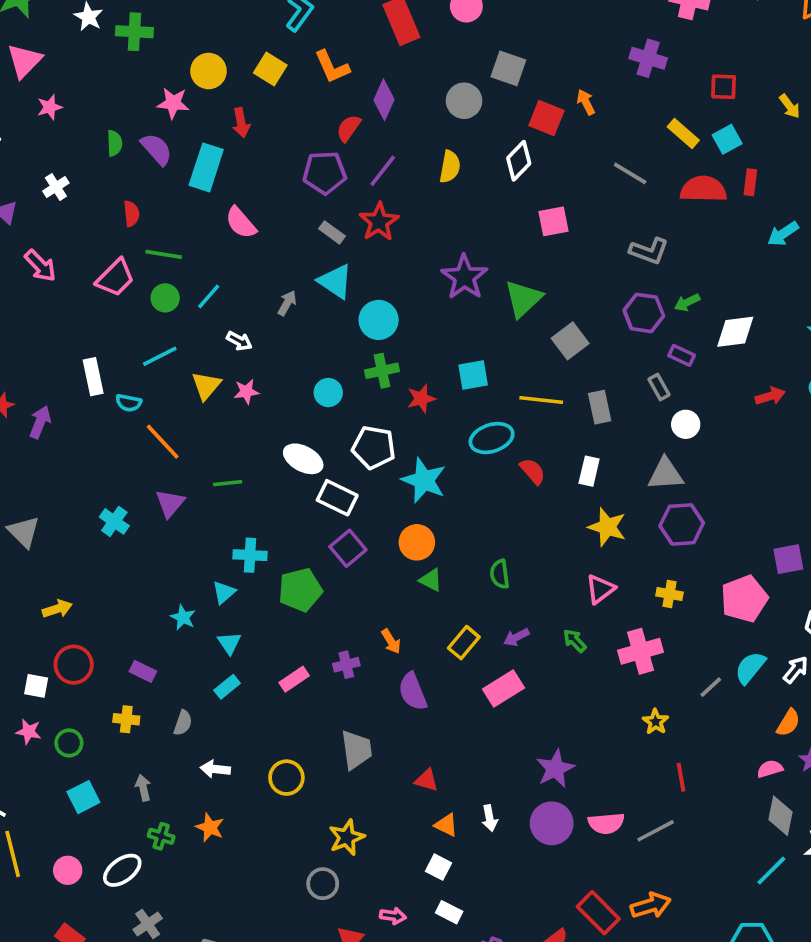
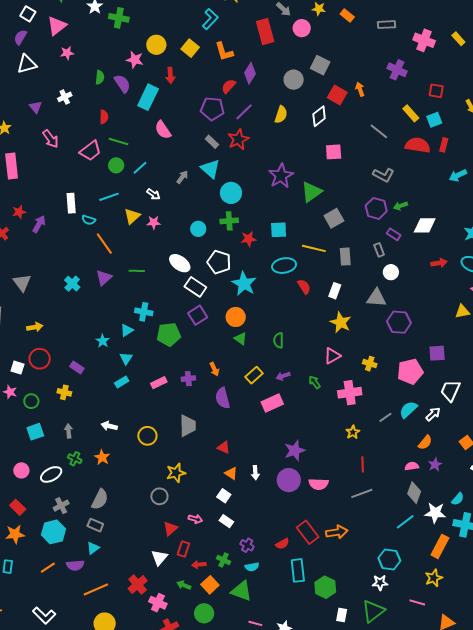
purple hexagon: (682, 524) -> (399, 322), moved
gray semicircle: (183, 723) -> (100, 499), moved, size x1.5
gray line: (656, 831) -> (362, 493), moved

